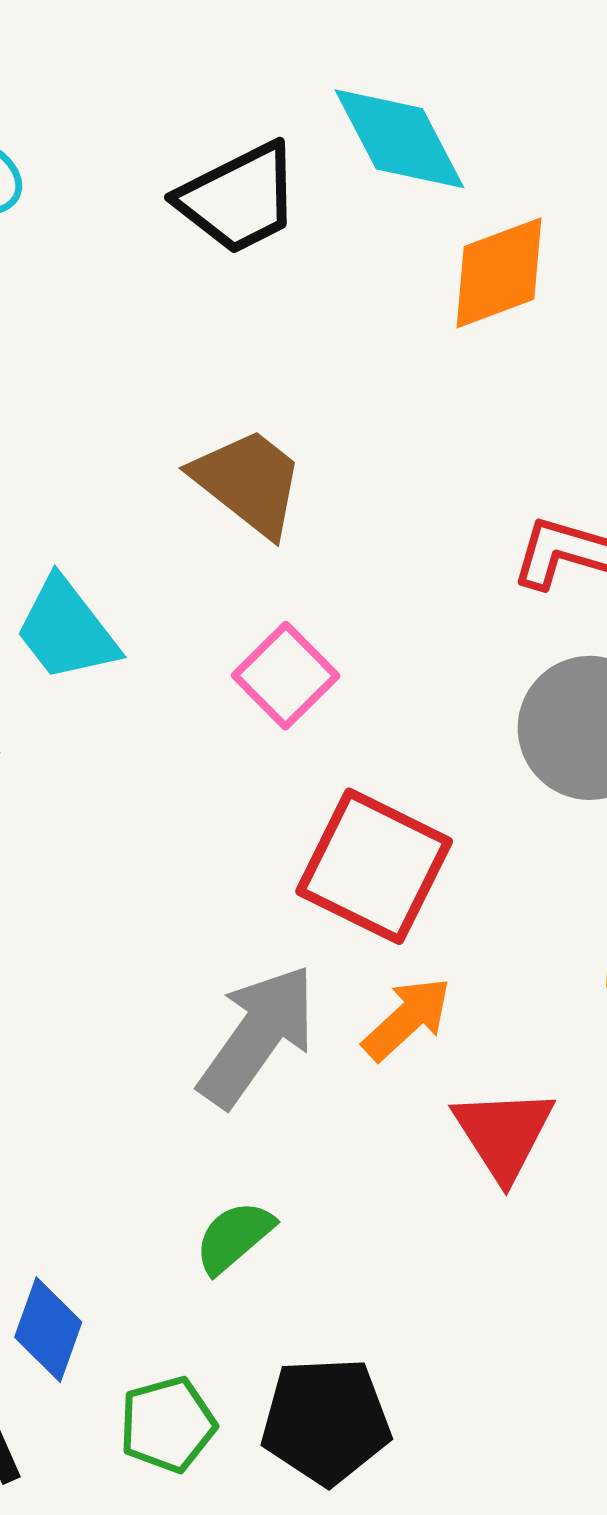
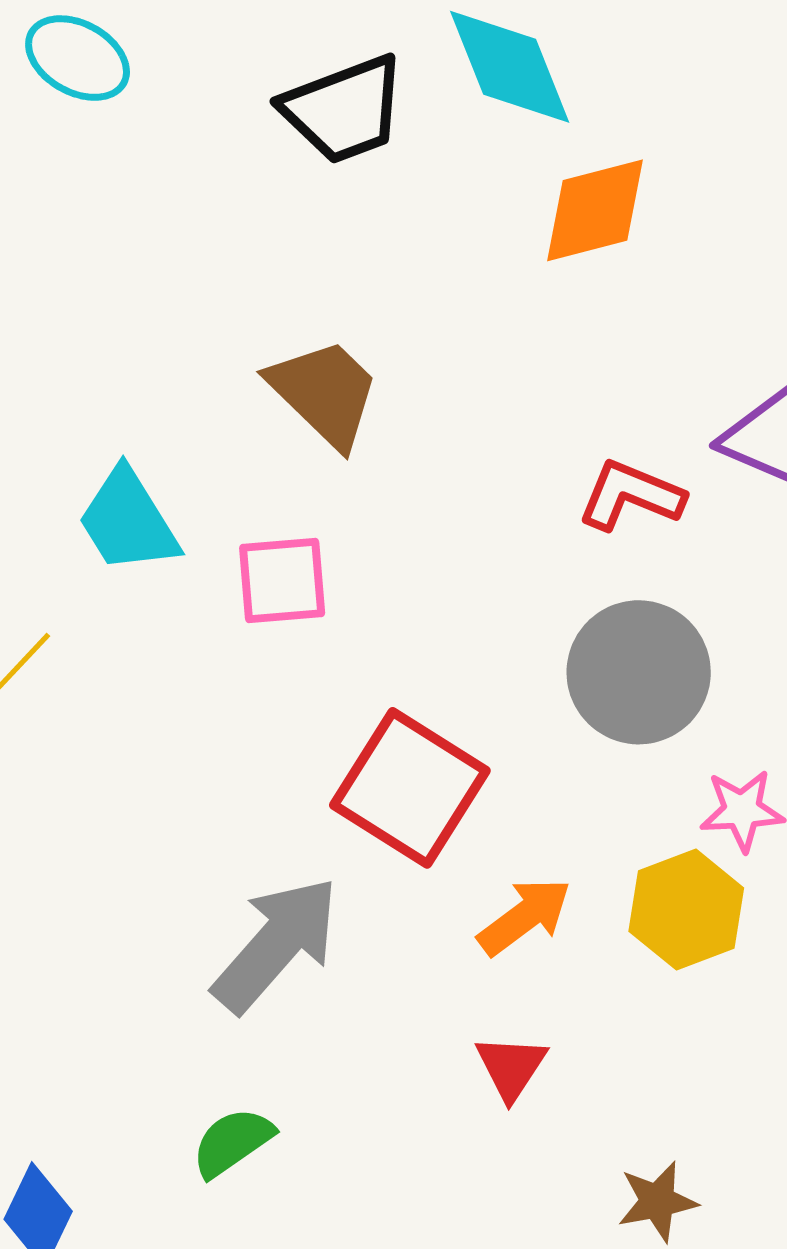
pink square: (286, 676) -> (282, 581), moved, turned 34
orange arrow: (407, 1019) -> (525, 917), moved
red triangle: (503, 1134) -> (511, 1067), size x0.7

